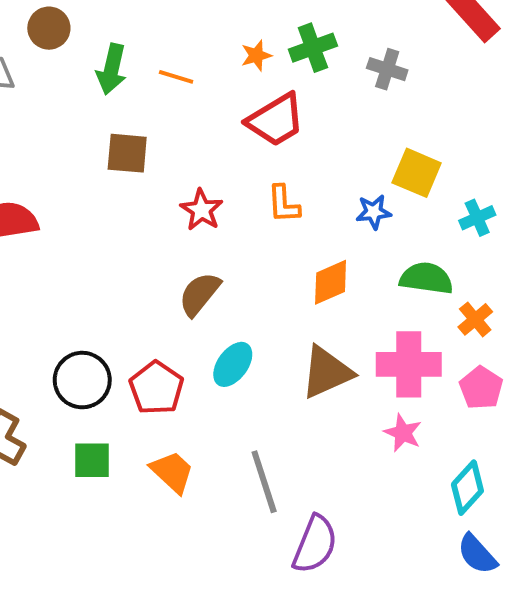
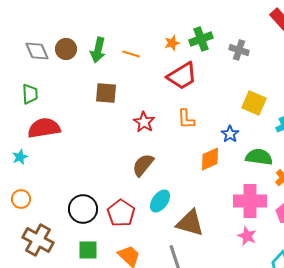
brown circle: (49, 28) -> (66, 49), moved
blue star: (374, 212) -> (230, 134), moved, turned -30
brown triangle: (327, 372) -> (190, 223), moved, turned 40

